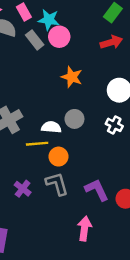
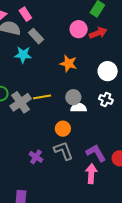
cyan star: (49, 20) -> (23, 55), moved
pink circle: (59, 37) -> (79, 29), moved
white semicircle: (51, 127) -> (79, 108), moved
yellow line: (37, 144) -> (42, 97), moved
pink arrow: (84, 229) -> (91, 174), moved

